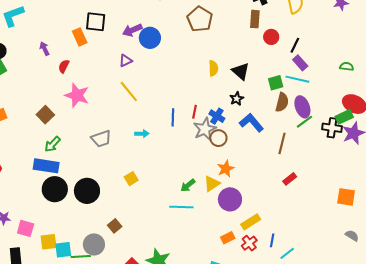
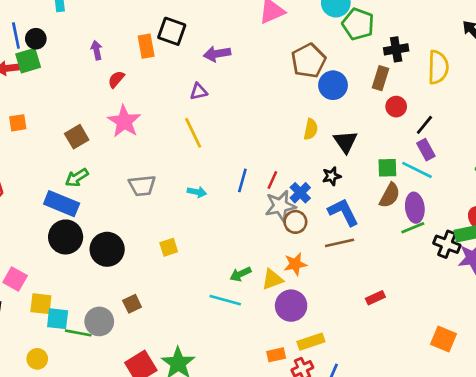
blue circle: (150, 38) -> (333, 85), moved
brown line: (282, 143) -> (340, 243), moved, turned 50

